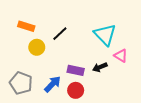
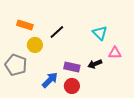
cyan triangle: (105, 35) -> (100, 33), size x0.7
pink triangle: (121, 56) -> (115, 53), turned -32
gray pentagon: (21, 83) -> (16, 65), moved

